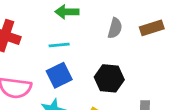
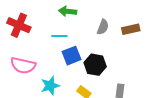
blue square: (59, 75) -> (72, 56), moved

